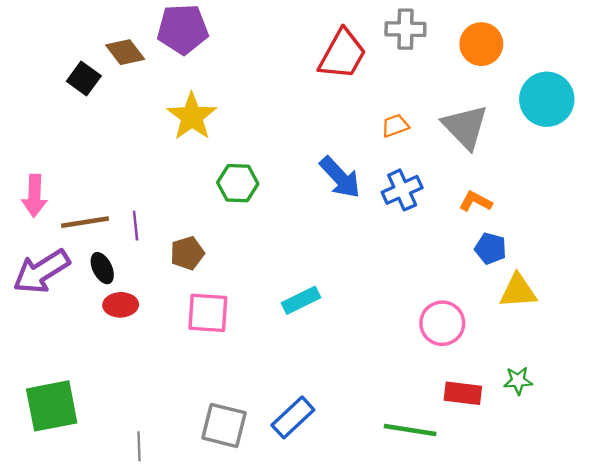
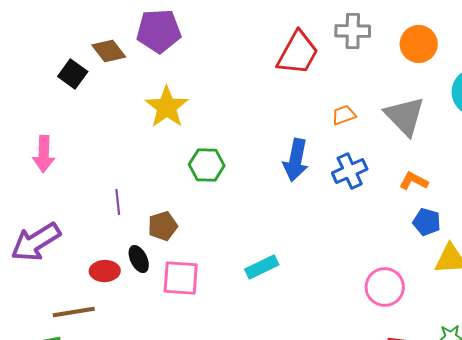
blue arrow: (340, 177) -> (296, 160), turned 54
pink arrow: (34, 196) -> (44, 154), moved
brown line: (85, 222) -> (74, 312), moved
black ellipse: (102, 268) -> (139, 259), moved

